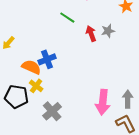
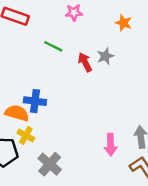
blue cross: (47, 59) -> (35, 101), turned 36
pink arrow: (103, 102) -> (111, 145), size x0.7

